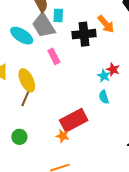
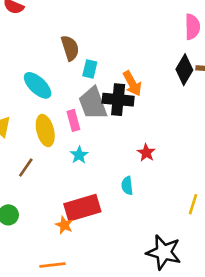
orange arrow: (106, 24) -> (132, 83), moved
gray trapezoid: (44, 26) -> (93, 103), moved
cyan star: (104, 76) -> (79, 155), moved
yellow ellipse: (27, 80) -> (45, 131), moved

